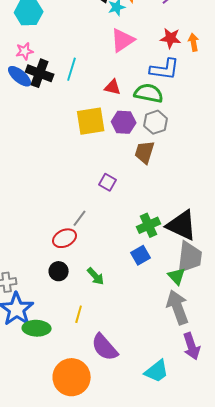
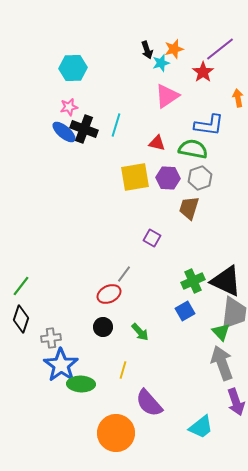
red star: (171, 38) -> (203, 72), moved, turned 30

